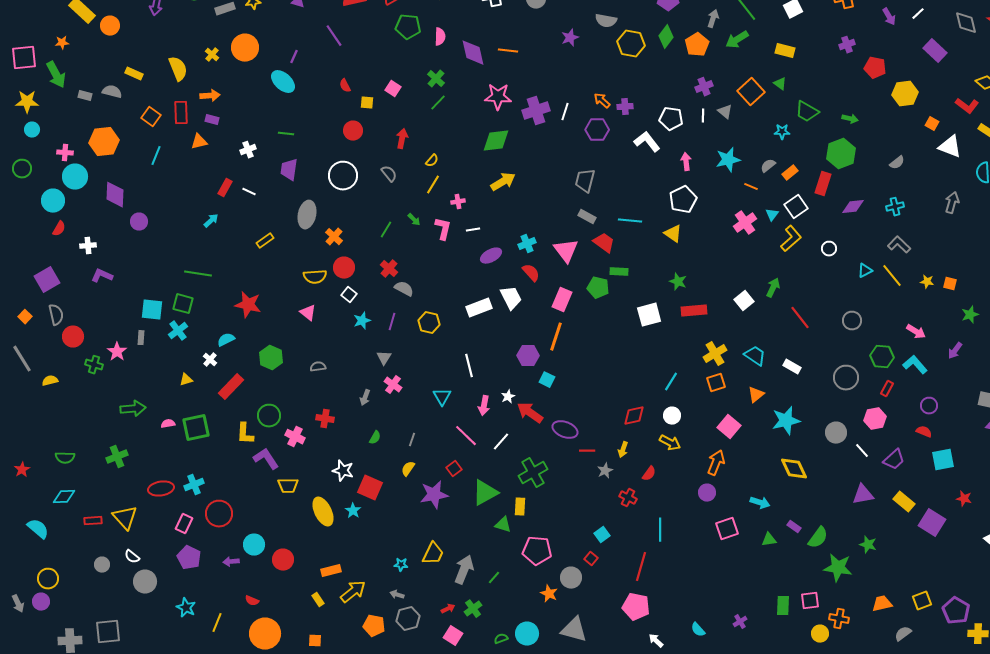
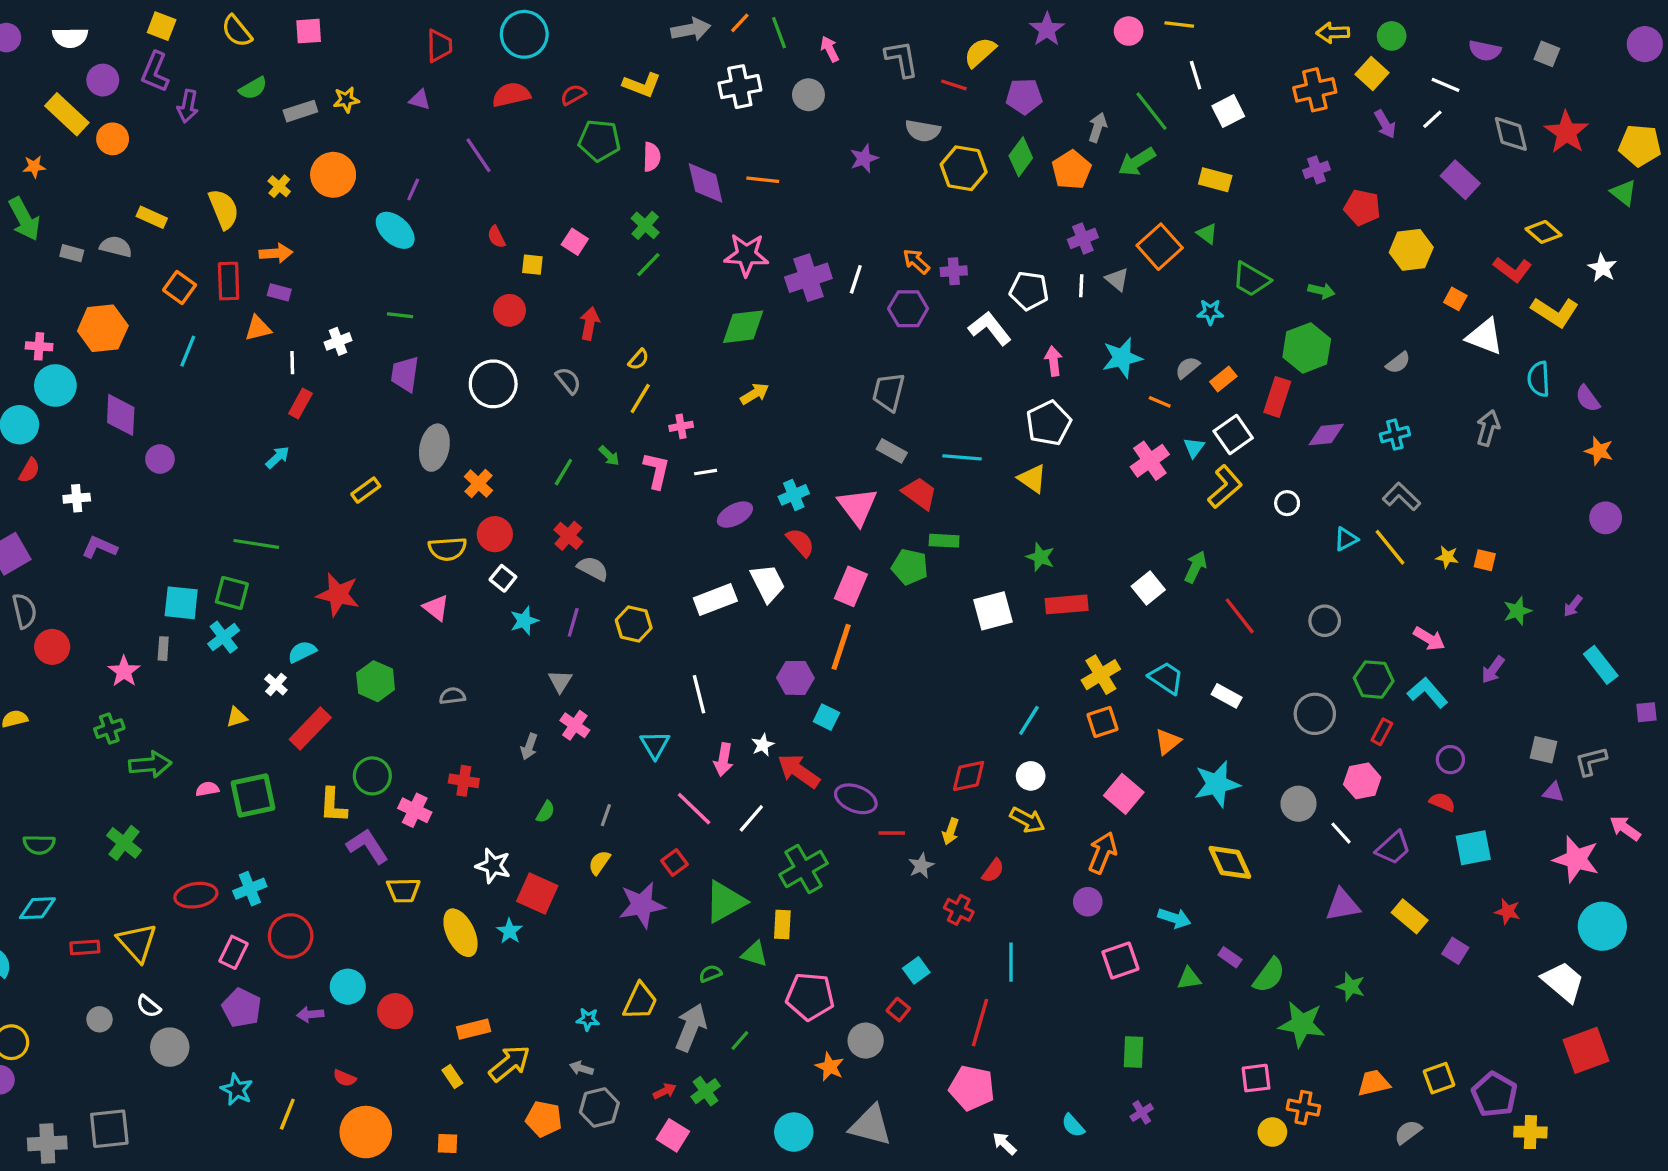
yellow arrow: (503, 182) -> (755, 394), size x0.7
white line: (249, 192) -> (292, 363), moved, turned 64
green cross: (94, 365) -> (109, 729), moved, turned -36
green cross: (117, 457) -> (124, 843), turned -30
purple square: (932, 523) -> (1455, 951), size x0.6
green rectangle: (783, 606) -> (1134, 1052), moved
green semicircle: (501, 639) -> (710, 974), moved

